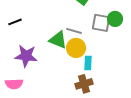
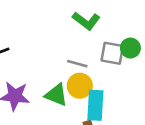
green triangle: (58, 40) -> (56, 95), moved
cyan rectangle: (88, 63) -> (95, 105), size x1.6

